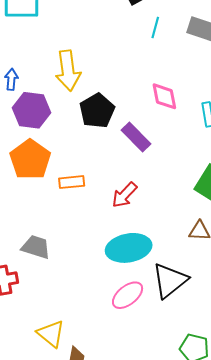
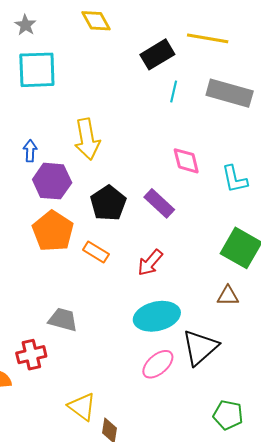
black pentagon: (97, 111) -> (108, 203), moved
orange rectangle: (72, 182) -> (96, 252), turned 40

